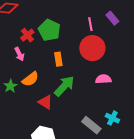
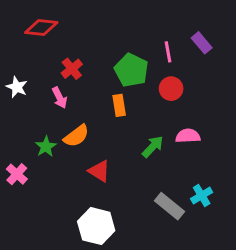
green pentagon: (49, 30) -> (131, 70), moved
red circle: (92, 48) -> (171, 89), size x0.6
green arrow: (64, 86) -> (153, 147), moved, size x0.7
cyan cross: (112, 118) -> (202, 196), turned 32

